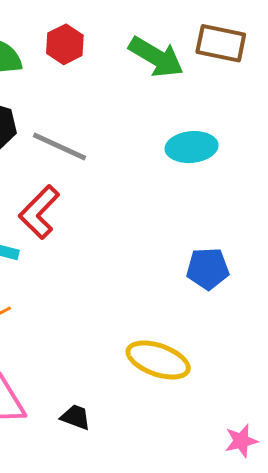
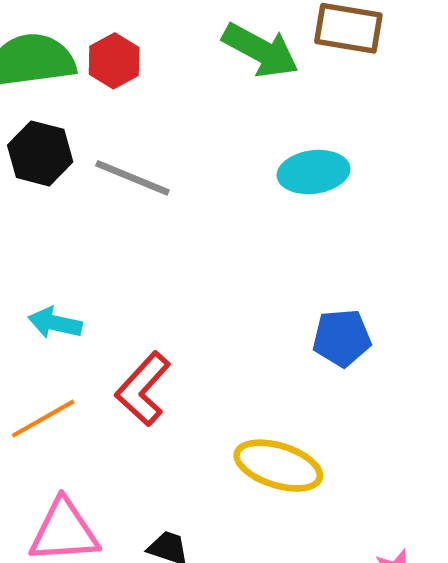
red hexagon: (65, 44) -> (114, 61), moved
red L-shape: (39, 212) -> (143, 389), moved

